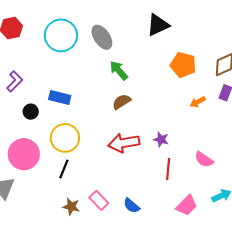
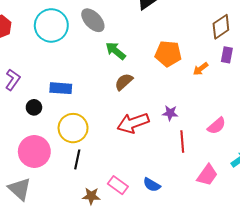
orange pentagon: (183, 65) -> (168, 54), moved
pink semicircle: (204, 159) -> (217, 126), turned -66

